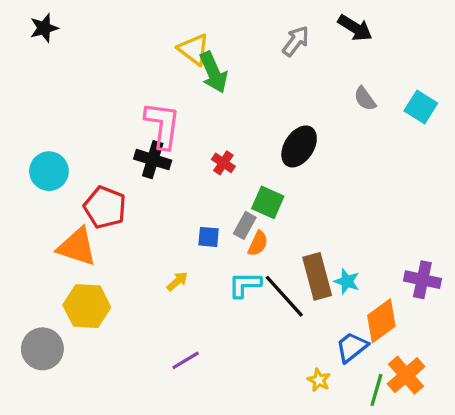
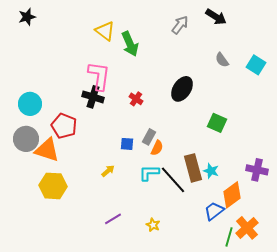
yellow triangle: (194, 49) -> (105, 31), moved
green square: (268, 202) -> (217, 123), moved
gray circle: (42, 349) -> (26, 139), moved
yellow star: (319, 380) -> (153, 225), moved

